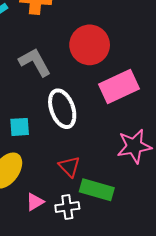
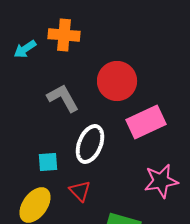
white ellipse: (62, 109) -> (90, 144), turned 42
red triangle: (69, 166) -> (80, 191), moved

